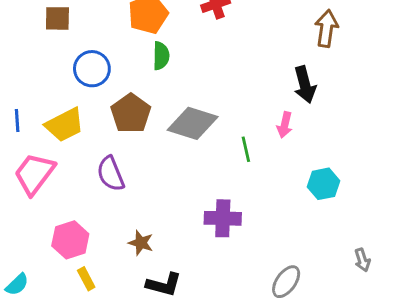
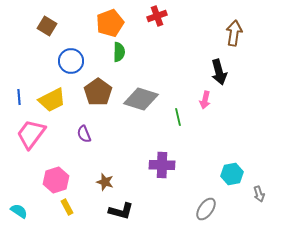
brown square: (57, 18) -> (47, 26), turned 30
purple semicircle: (111, 174) -> (84, 134), size x0.7
cyan hexagon: (324, 184) -> (232, 174), moved
cyan semicircle: (17, 284) -> (19, 211), turned -102

